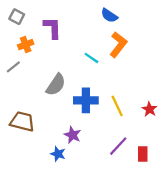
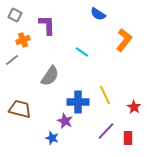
orange L-shape: (118, 45) -> (124, 40), moved
blue cross: (86, 100) -> (78, 102), moved
red star: (150, 109) -> (134, 107), moved

